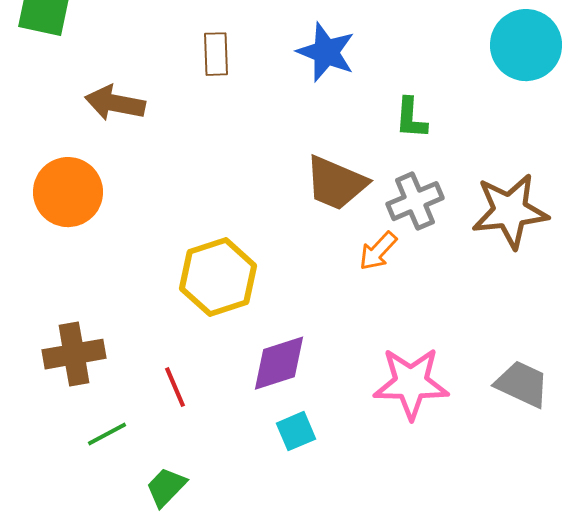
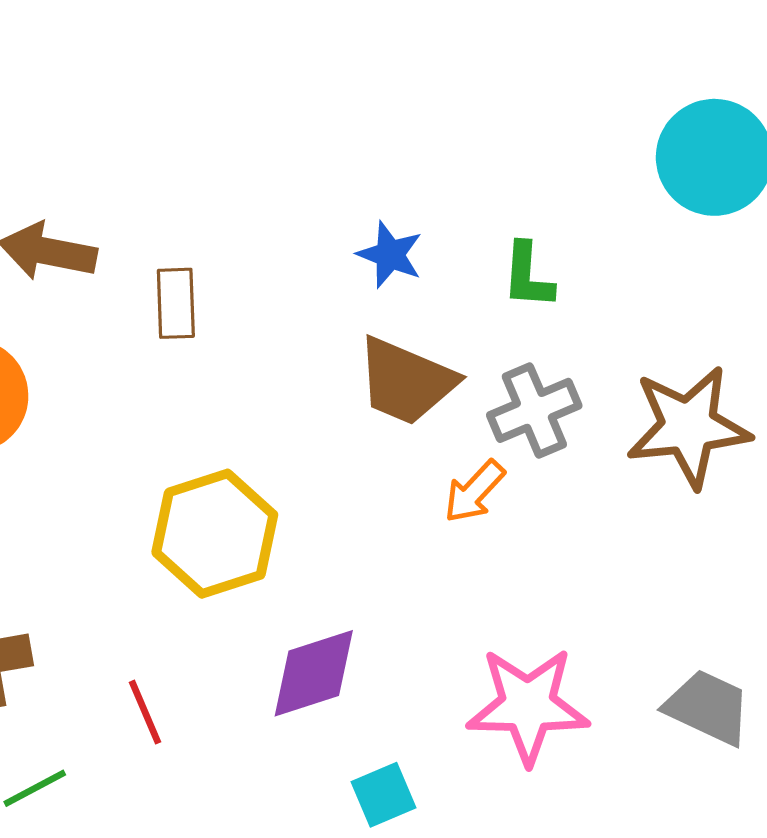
blue star: (326, 52) -> (390, 255), moved, size x0.7
brown rectangle: (216, 54) -> (176, 303), moved
cyan square: (296, 431) -> (383, 795), moved

